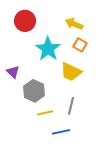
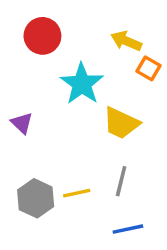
orange square: (80, 45) -> (148, 68), moved
gray hexagon: (34, 91) -> (36, 198), moved
blue line: (61, 132) -> (128, 229), moved

